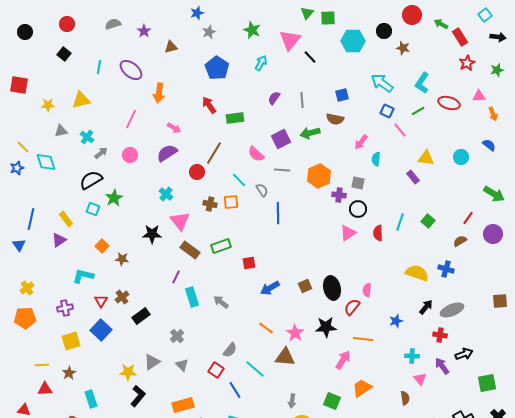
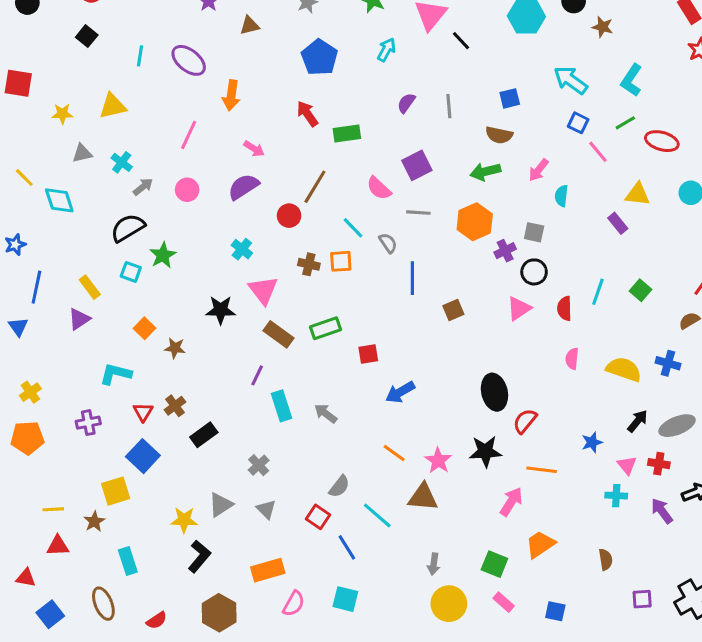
red ellipse: (449, 103) -> (662, 141), moved
green arrow: (310, 133) -> (485, 172), moved
blue star: (17, 168) -> (15, 245), moved
purple cross: (339, 195) -> (505, 251), turned -32
brown square: (305, 286) -> (453, 310), moved
pink semicircle: (367, 290) -> (572, 359), moved
yellow square: (71, 341) -> (116, 491), moved
pink triangle: (420, 379) -> (627, 465), moved

